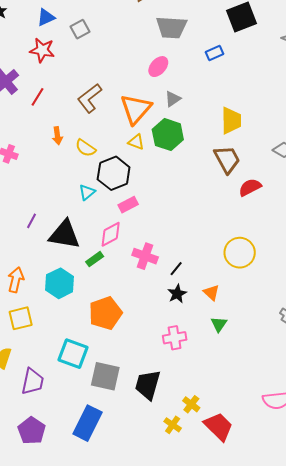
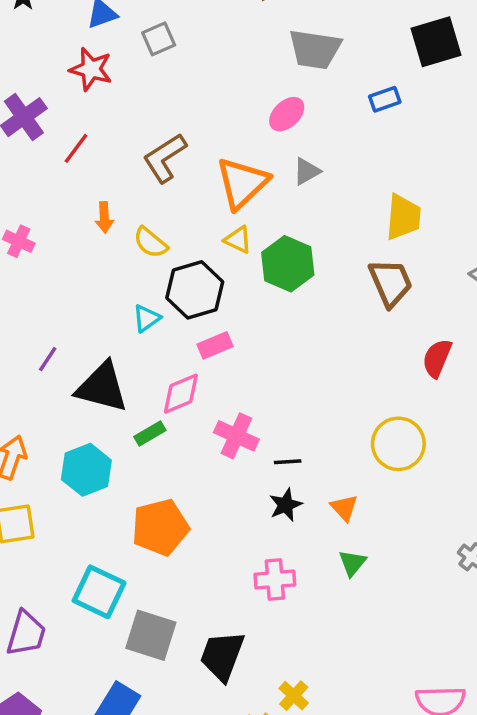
green hexagon: (168, 135) -> (288, 264), moved
red semicircle: (250, 187) -> (437, 358), moved, turned -45
black line: (176, 269) -> (288, 462), turned 42

